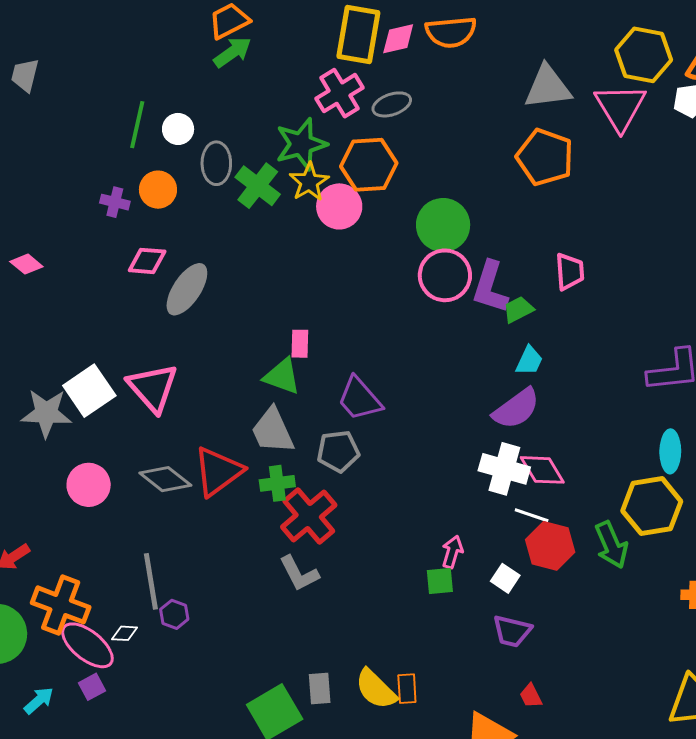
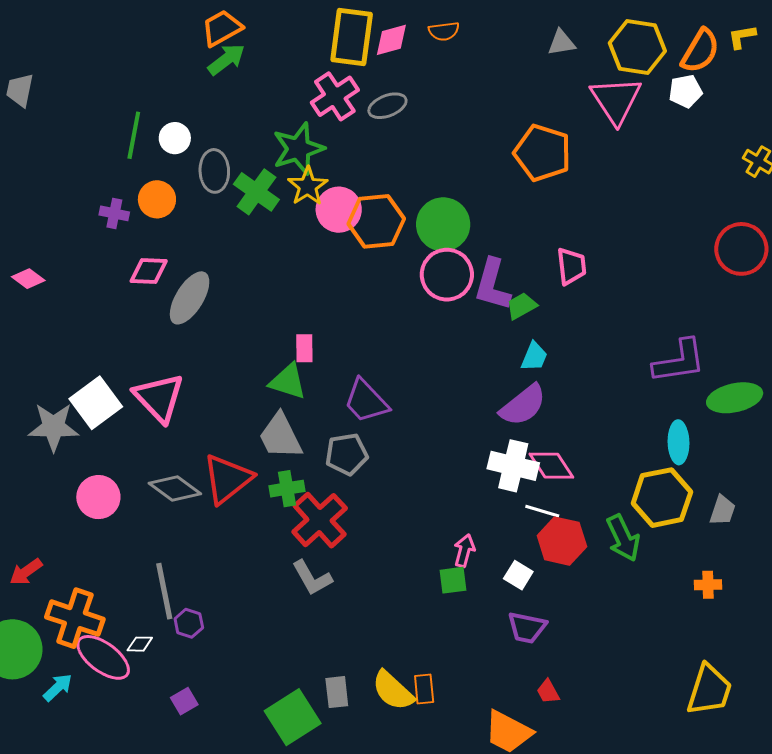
orange semicircle: (451, 32) -> (444, 31), size x0.6
gray triangle: (548, 87) -> (562, 43), moved, size x0.6
orange hexagon: (369, 165) -> (376, 221), moved
purple square: (92, 687) -> (184, 701), moved
cyan arrow: (39, 701) -> (58, 687), moved

